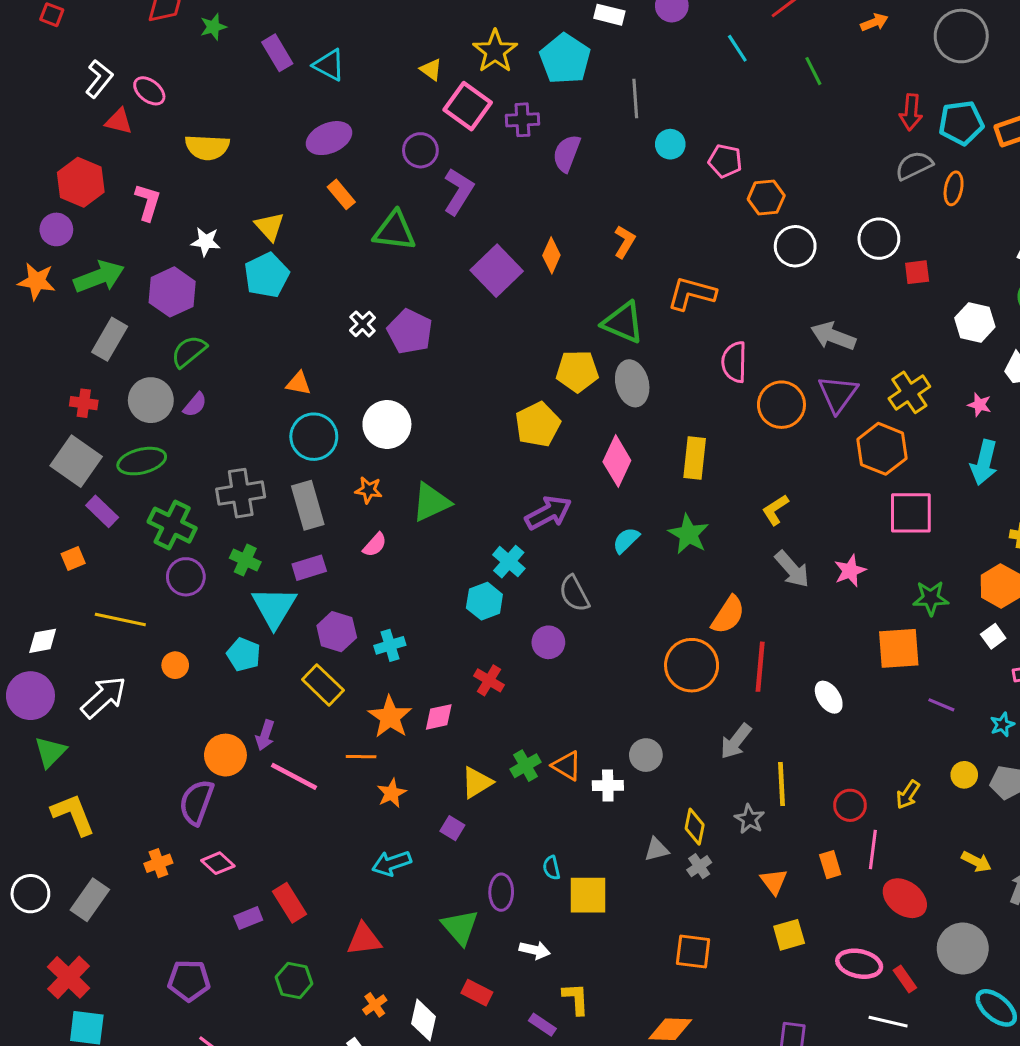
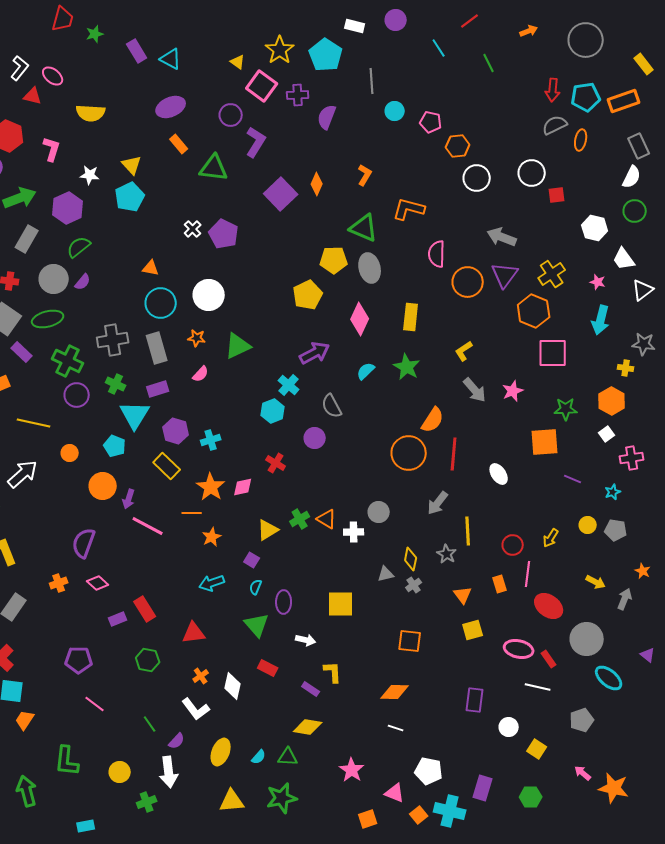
orange circle: (225, 755) -> (103, 486), moved
cyan semicircle: (551, 868) -> (256, 587), moved, turned 35

